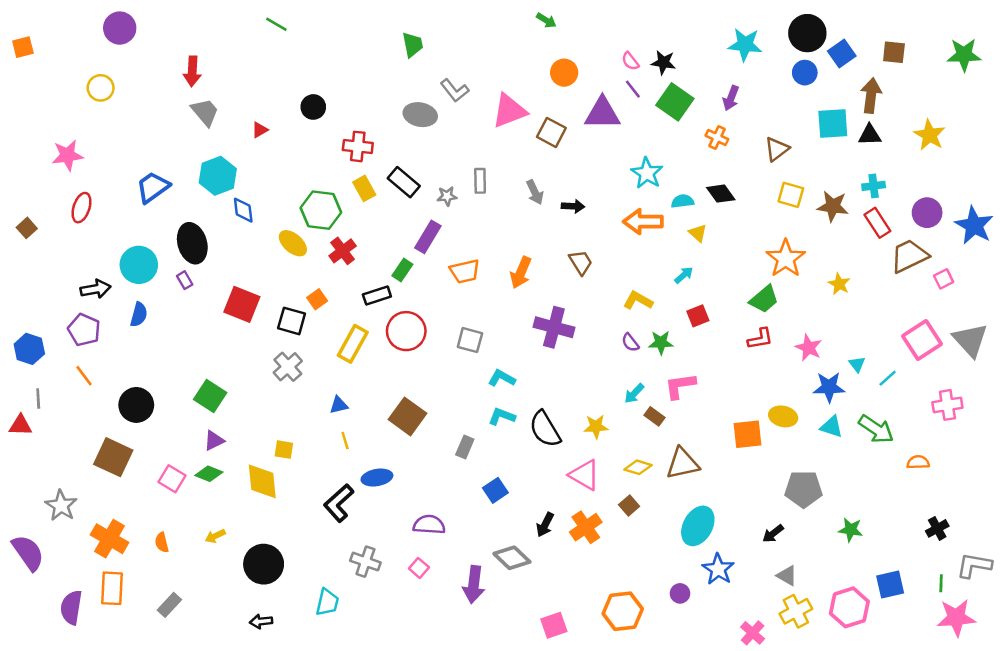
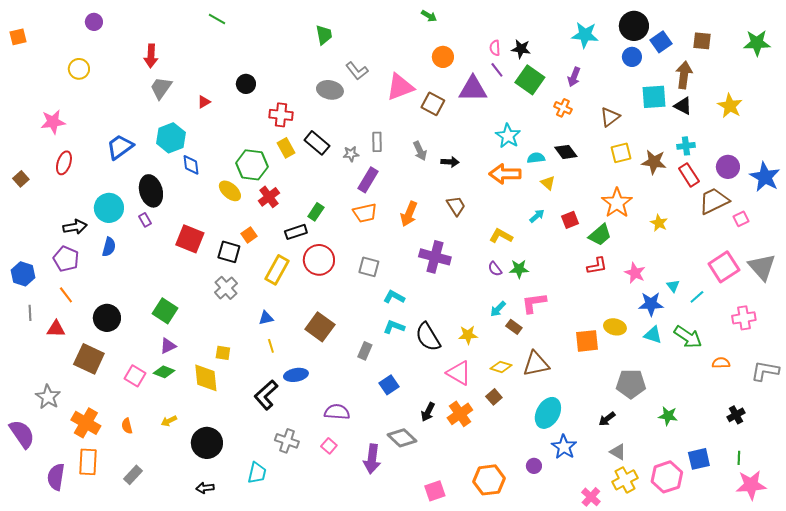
purple circle: (120, 28) -> (94, 22), size x0.7
pink semicircle: (630, 61) -> (495, 48), turned 35
gray trapezoid: (205, 112) -> (161, 88), turned -105
black triangle: (870, 135) -> (683, 106), turned 30
yellow square: (791, 195) -> (621, 153), turned -30
purple rectangle: (428, 237) -> (368, 180), moved
red square: (698, 316) -> (570, 220), moved
red triangle: (20, 425) -> (56, 329), moved
gray L-shape: (974, 565) -> (765, 371), moved

